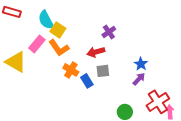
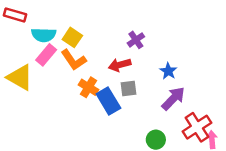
cyan semicircle: (46, 20) -> (44, 35), moved, turned -60
blue star: (141, 64) -> (168, 71), moved
purple arrow: (139, 79) -> (173, 98), size x1.5
blue rectangle: (87, 81) -> (108, 101), size x1.5

